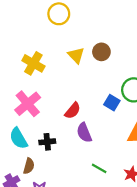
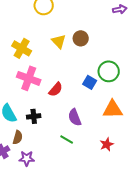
pink cross: (28, 104) -> (29, 78), moved, turned -30
purple semicircle: (84, 133) -> (75, 117), moved
green line: (99, 168) -> (67, 139), moved

